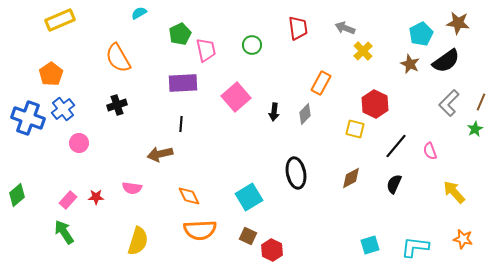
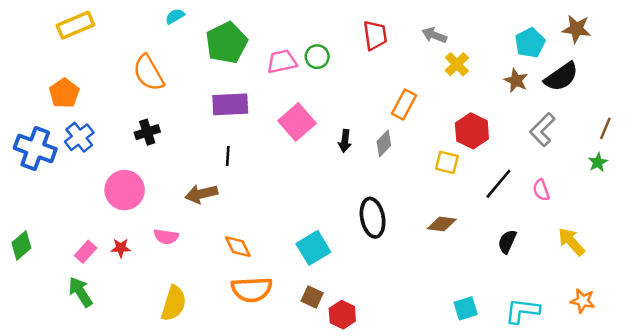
green pentagon: (180, 34) -> (227, 43), size x1.5
pink trapezoid: (206, 50) -> (282, 62), moved, turned -90
gray L-shape: (449, 103) -> (542, 130), moved
pink circle: (79, 143) -> (125, 190), moved, size x1.6
brown diamond: (351, 178) -> (442, 224), turned 35
black semicircle: (394, 184) -> (507, 242), moved

